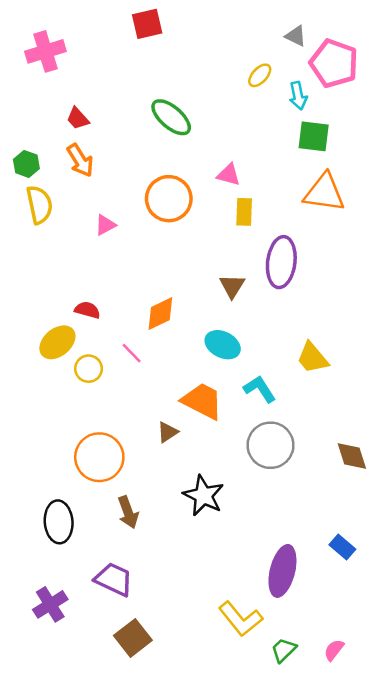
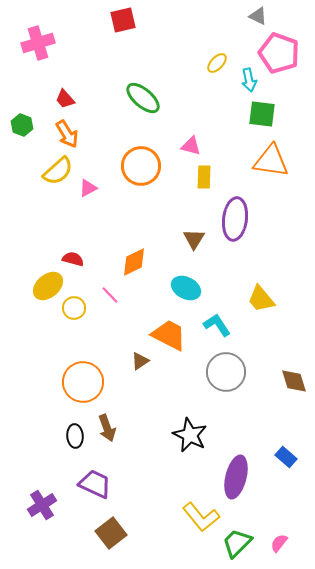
gray triangle: (296, 36) -> (258, 16), moved
green hexagon: (26, 164) -> (22, 125), moved
yellow semicircle: (39, 205) -> (58, 171), moved, turned 60
black star: (203, 496) -> (190, 435), moved
black ellipse: (59, 522) -> (75, 436), moved, size x0.7
green trapezoid: (284, 650) -> (237, 543), size x1.4

